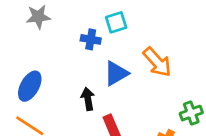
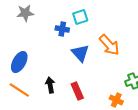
blue triangle: (116, 73) -> (80, 53), turned -42
black arrow: (88, 99) -> (50, 85), moved

